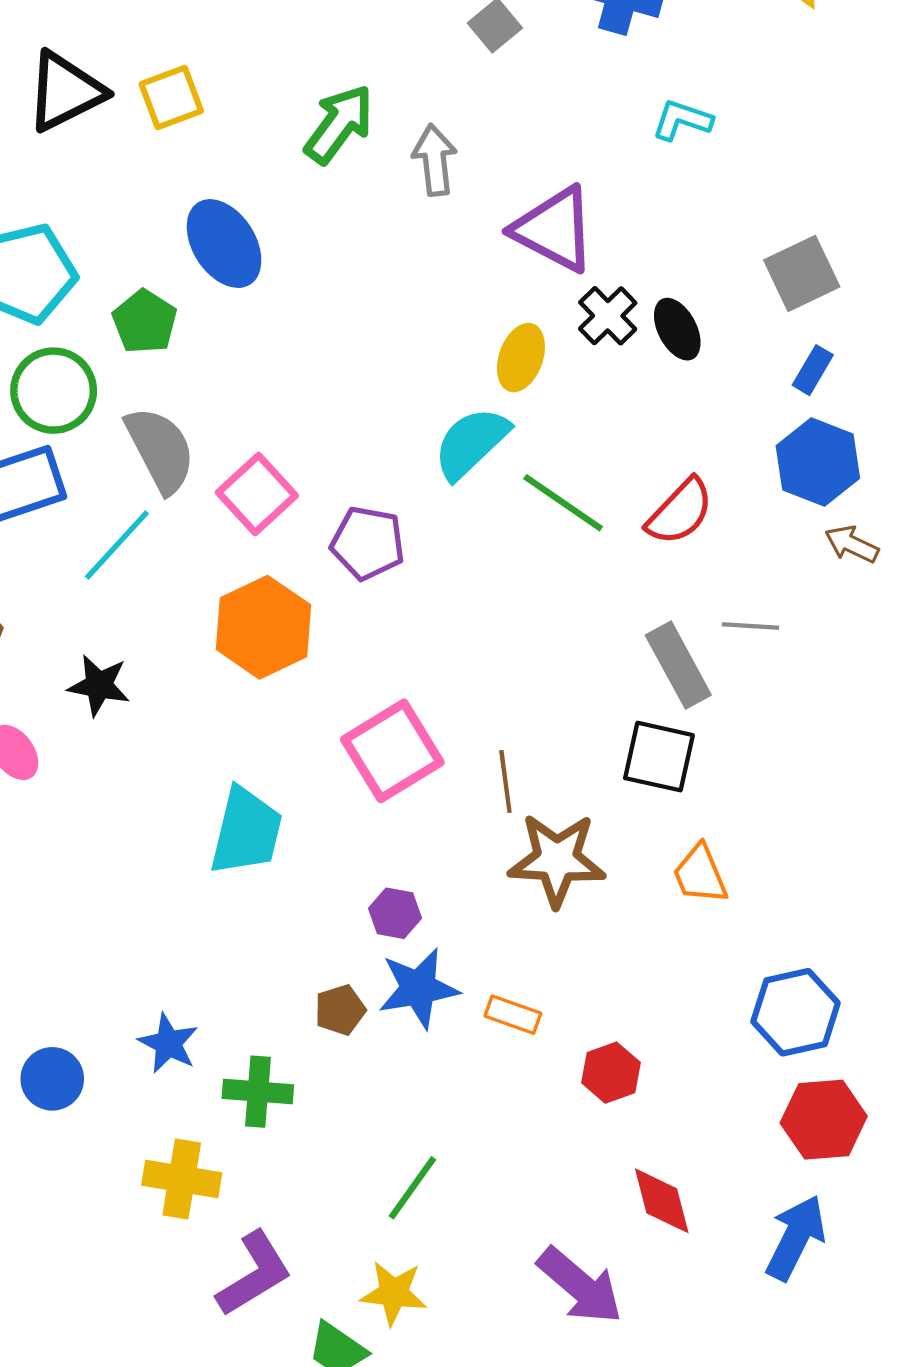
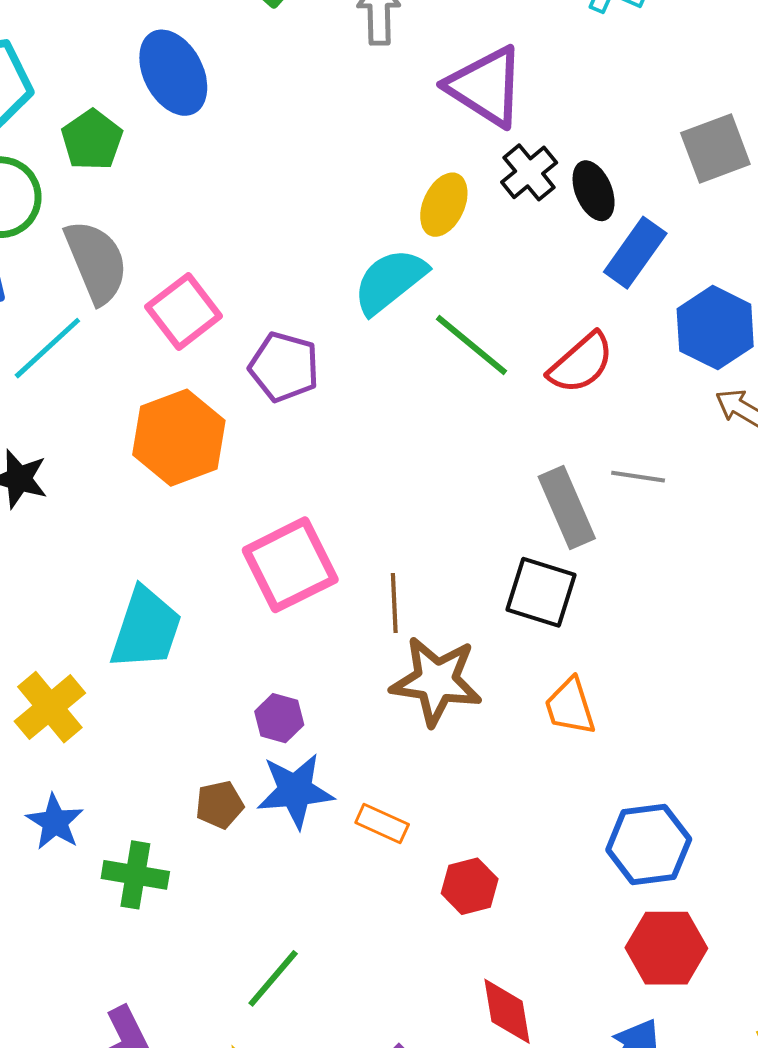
blue rectangle: (813, 370) -> (635, 253), moved, size x1.5
yellow cross: (182, 1179) -> (50, 707), moved, turned 36

